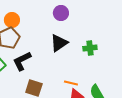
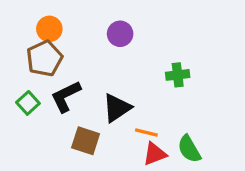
purple circle: (61, 13) -> (120, 34), moved
black triangle: (59, 43) -> (117, 108), moved

